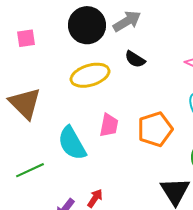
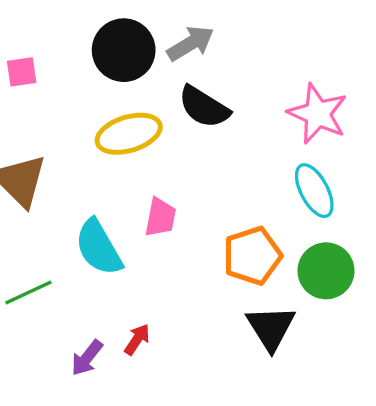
black semicircle: (135, 59) -> (204, 107), size x1.5
orange pentagon: (155, 129) -> (252, 256), moved

